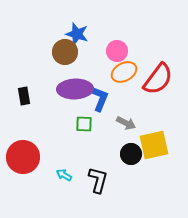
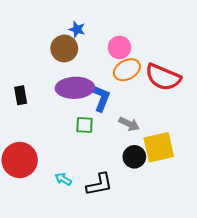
blue star: (77, 34) -> (77, 29), size x0.7
red semicircle: (158, 79) -> (163, 77), turned 76
black L-shape: (98, 180) -> (99, 184), turned 64

